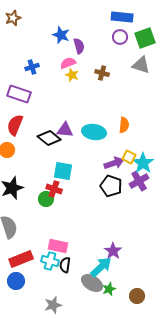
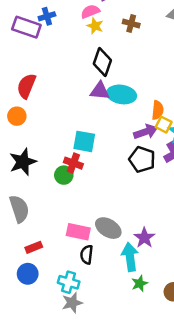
purple rectangle: (19, 94) -> (26, 27), moved
orange semicircle: (124, 125) -> (158, 110), moved
purple triangle: (65, 130) -> (100, 91), moved
black diamond: (49, 138) -> (102, 62), moved, turned 70
red rectangle: (21, 259) -> (34, 247), size x0.6
cyan cross: (50, 261) -> (69, 282), moved
cyan arrow: (101, 267) -> (130, 257), turned -55
gray ellipse: (92, 283) -> (108, 228), moved

